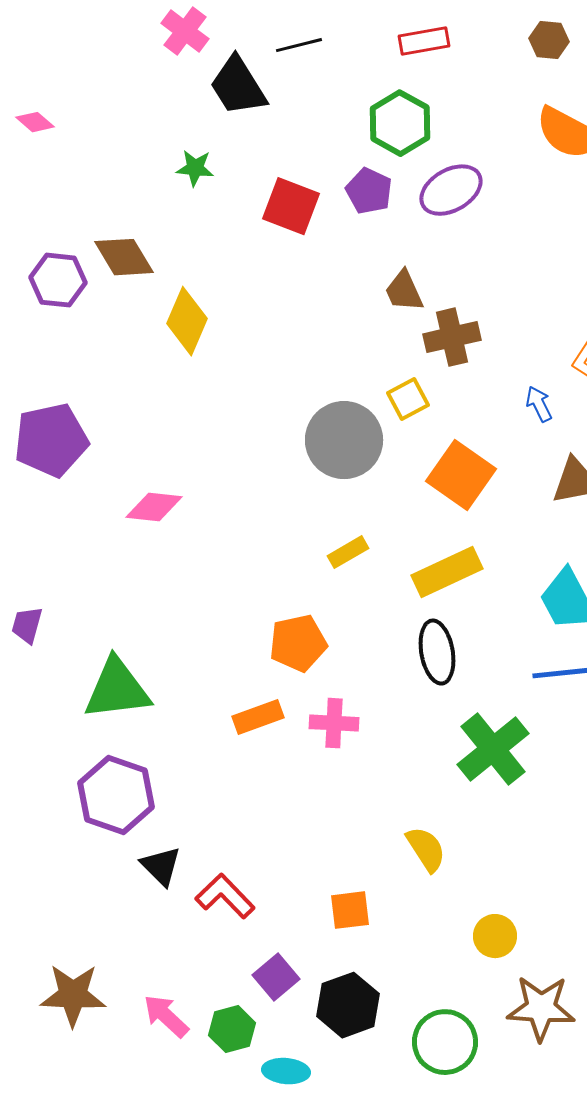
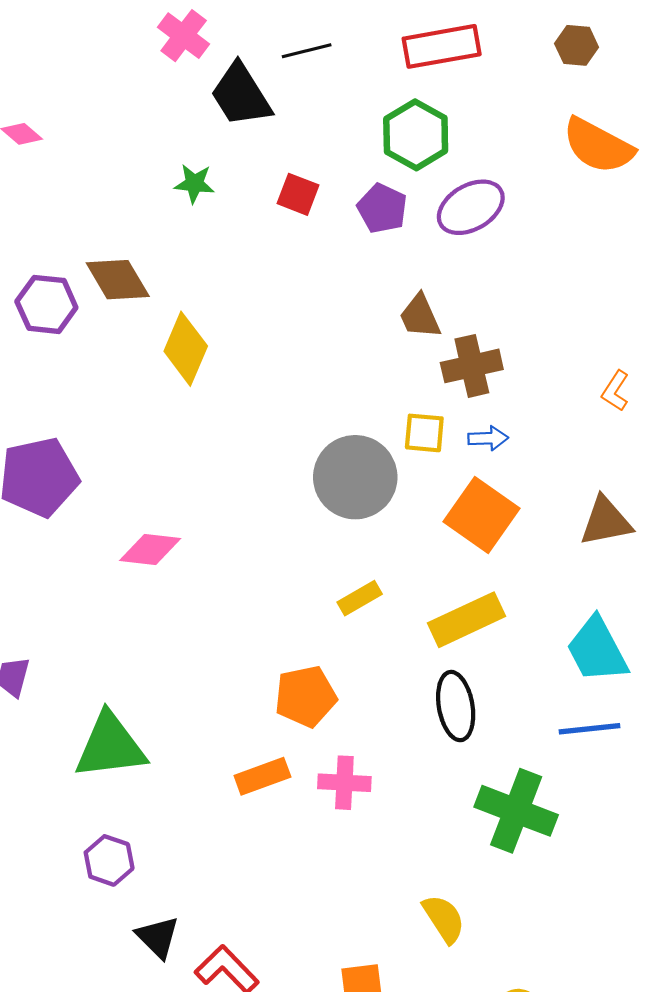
red rectangle: (424, 41) -> (442, 46), size x1.4
red square: (291, 206) -> (298, 194), moved, size x0.7
yellow square: (408, 399) -> (424, 433), turned 33
blue arrow: (539, 404) -> (488, 438), moved, turned 114
green cross: (493, 749) -> (516, 811), turned -30
purple hexagon: (116, 795) -> (109, 860), size x0.6

